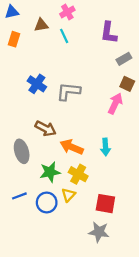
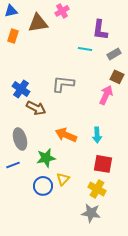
brown triangle: (41, 25) -> (38, 23), size x1.5
cyan line: (64, 36) -> (85, 49), moved, turned -56
blue cross: (37, 84) -> (21, 89), moved
brown arrow: (46, 128) -> (36, 108), moved
yellow cross: (78, 174) -> (97, 189), moved
blue line: (19, 196) -> (13, 165), moved
red square: (105, 204) -> (103, 164), moved

